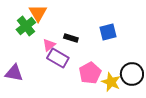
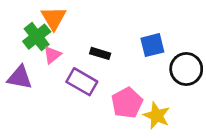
pink triangle: (49, 45) -> (52, 55), moved
purple triangle: (14, 73) -> (20, 77), moved
black circle: (132, 74) -> (186, 69), moved

